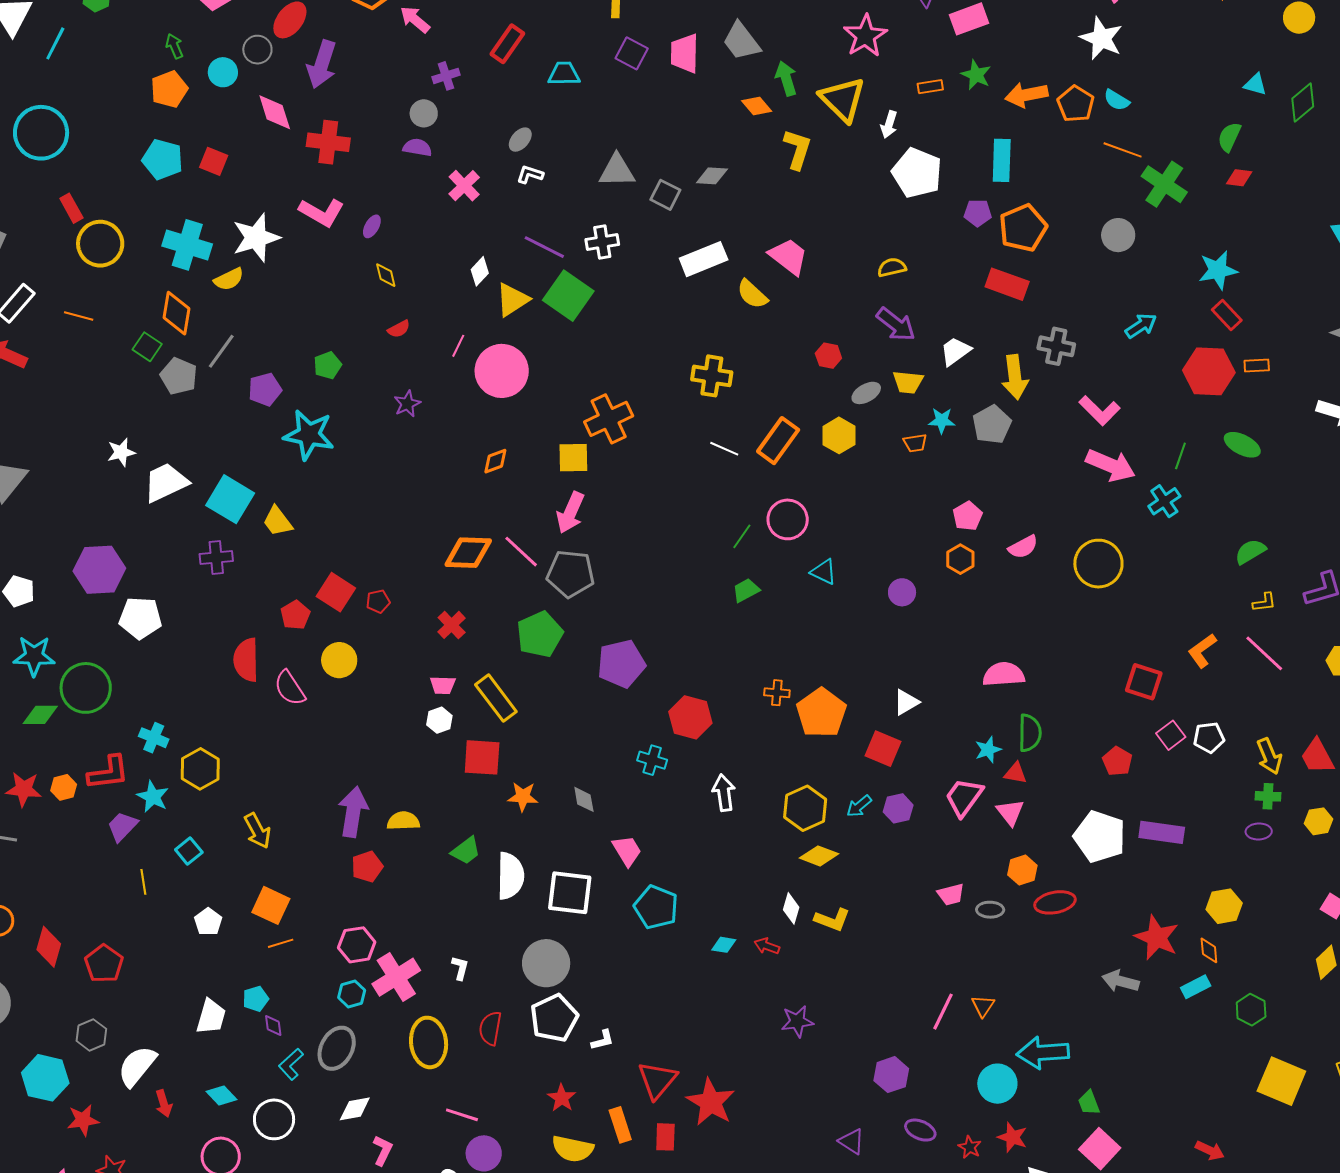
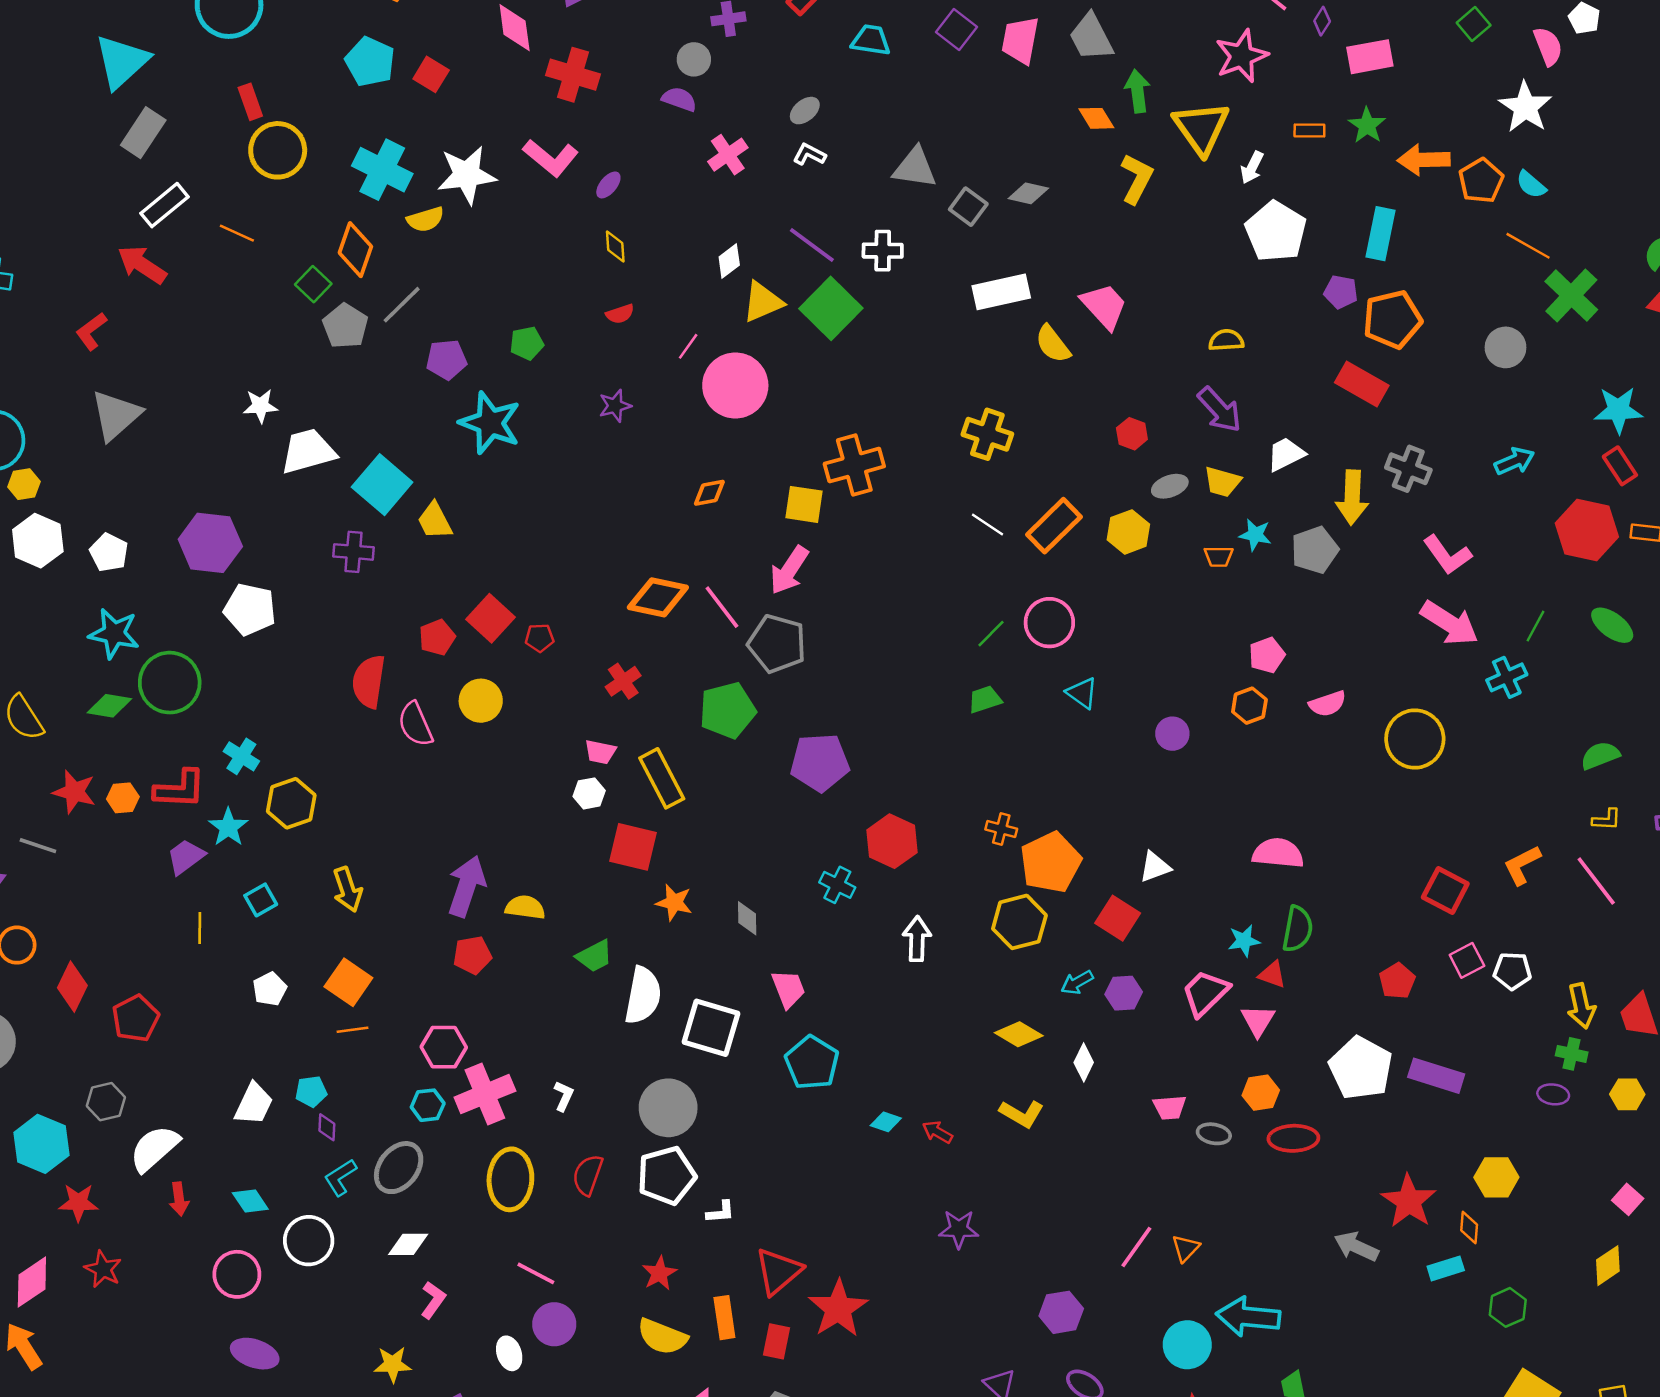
yellow hexagon: (805, 808) -> (1019, 922), moved
white diamond: (791, 908) -> (1084, 1062), moved

